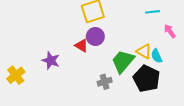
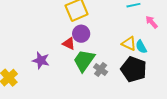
green trapezoid: (123, 61) -> (84, 61), moved
gray cross: (105, 82) -> (101, 69), moved, turned -32

